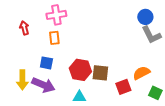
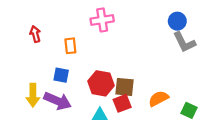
pink cross: (56, 15) -> (102, 20), moved
orange semicircle: (141, 73) -> (158, 99), moved
red square: (123, 87) -> (122, 103), moved

